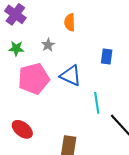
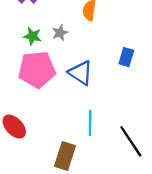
green star: (16, 48) -> (33, 36), moved
cyan line: (97, 103) -> (90, 123), moved

